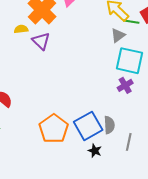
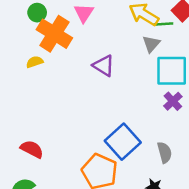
purple triangle: (41, 41) -> (104, 66), moved
blue square: (88, 126) -> (123, 142), moved

